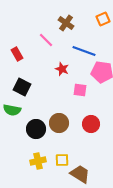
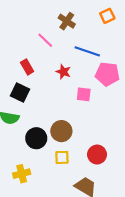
red rectangle: (17, 54) -> (27, 67), moved
red circle: (91, 124) -> (97, 155), moved
yellow square: (62, 160) -> (62, 157), moved
yellow cross: (38, 161) -> (22, 174), moved

